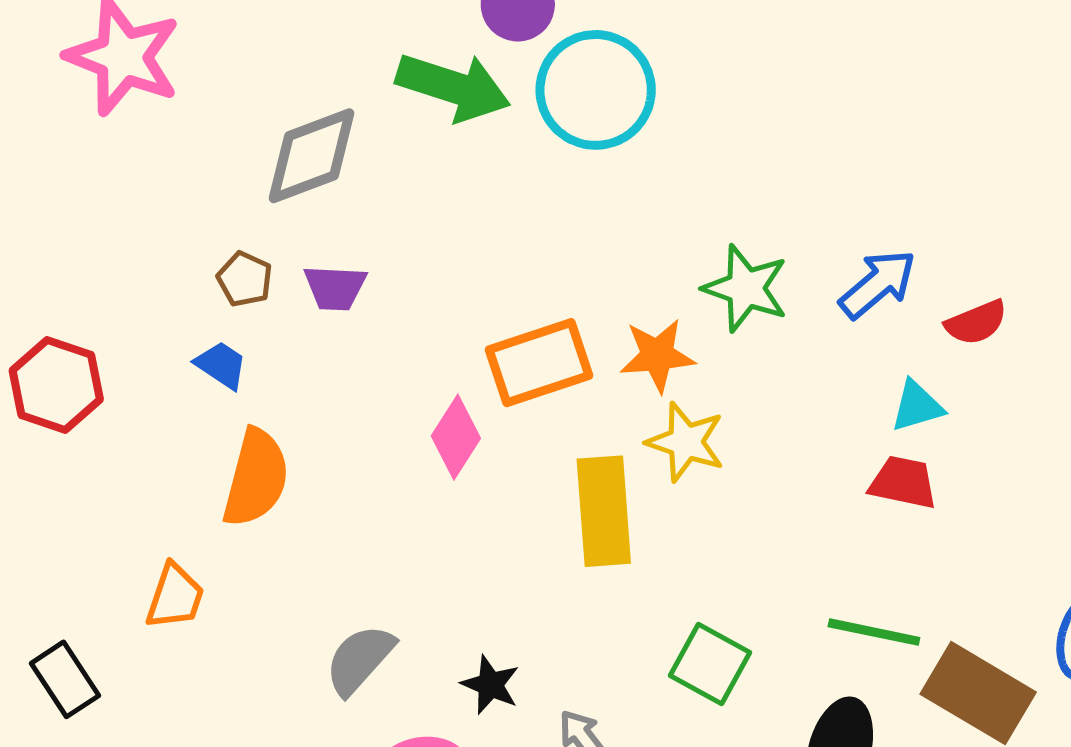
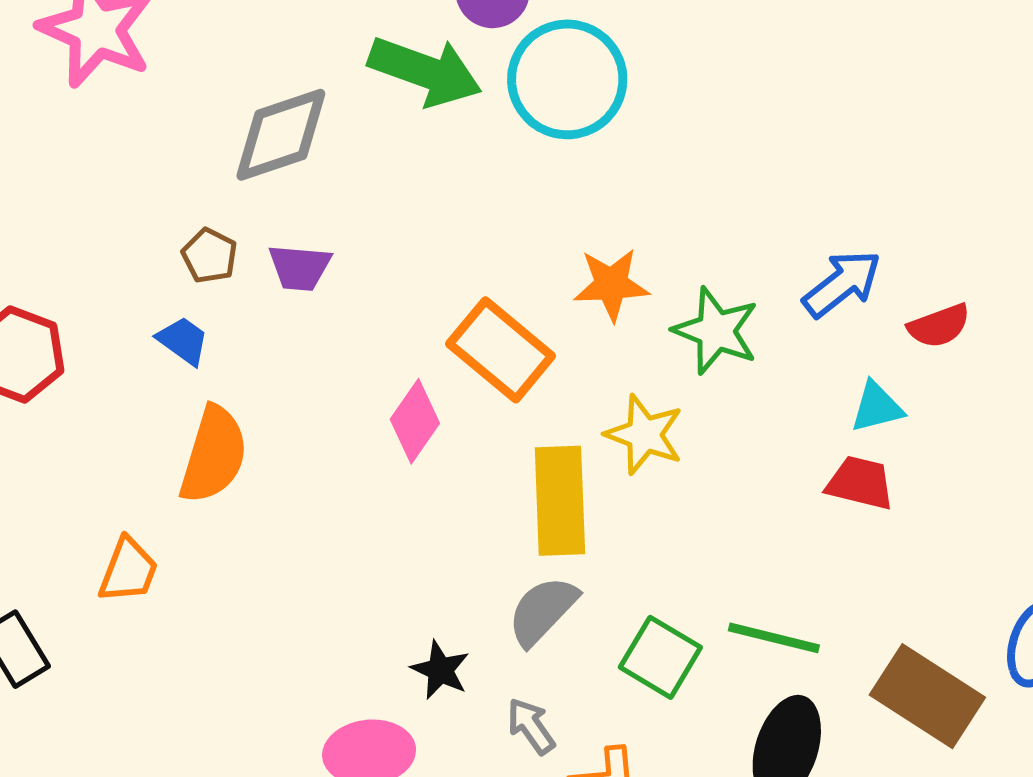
green star: (746, 288) -> (716, 331), moved
orange star: (657, 355) -> (611, 285), moved
orange rectangle: (539, 363) -> (501, 350), turned 56
green line: (874, 632) -> (774, 638), moved
gray semicircle: (360, 660) -> (543, 611), moved

